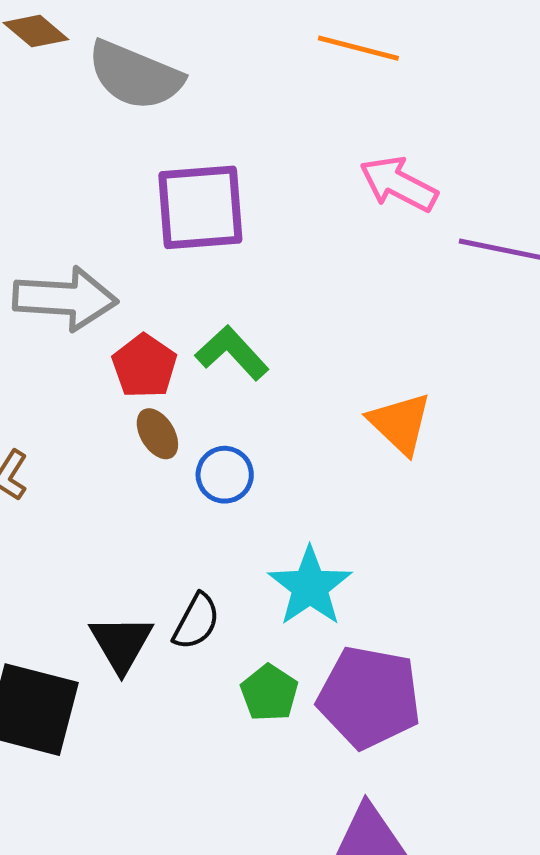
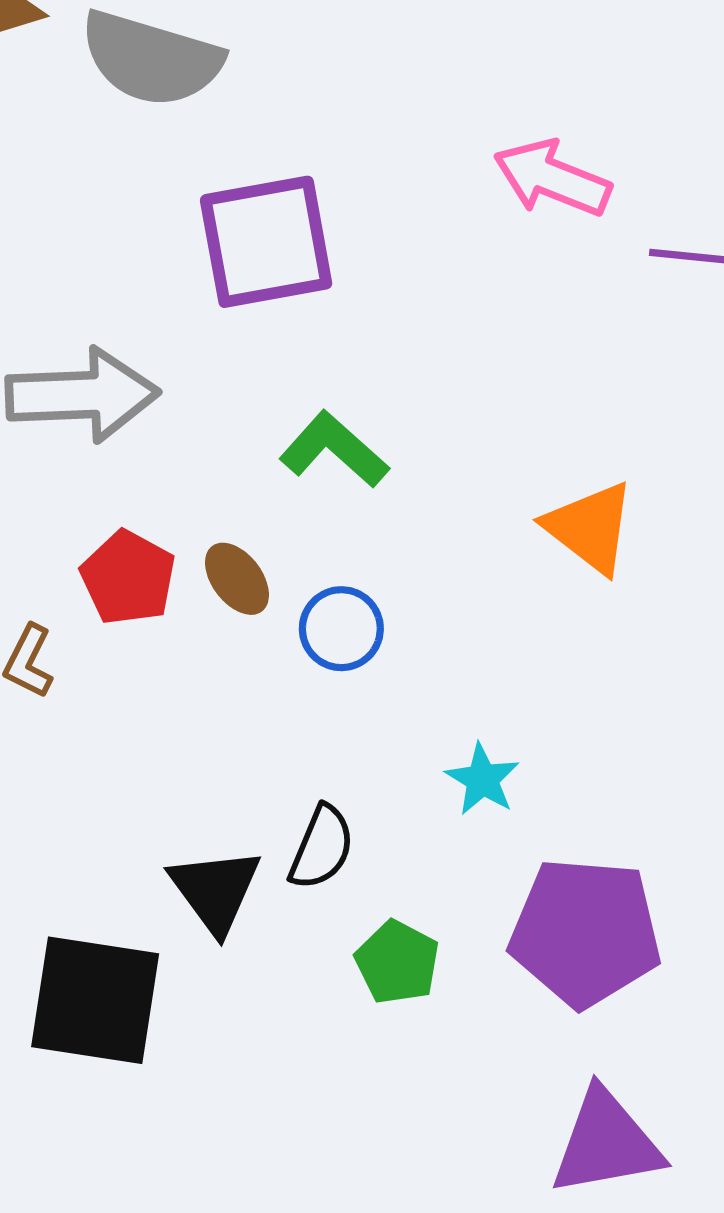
red pentagon: (144, 366) -> (128, 578), moved
cyan star: (310, 587) -> (482, 779), size x0.6
green pentagon: (269, 693) -> (397, 962), moved

